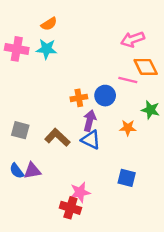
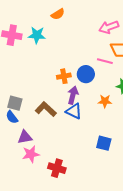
orange semicircle: (49, 24) -> (58, 14), moved
blue semicircle: (17, 171) -> (12, 117), moved
pink star: (80, 192) -> (31, 154), moved

